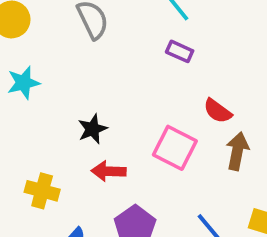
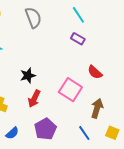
brown arrow: (237, 151) -> (97, 108), moved
red arrow: (109, 171) -> (34, 99), turned -72

